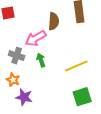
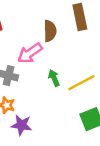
green arrow: (41, 60) -> (54, 78), moved

